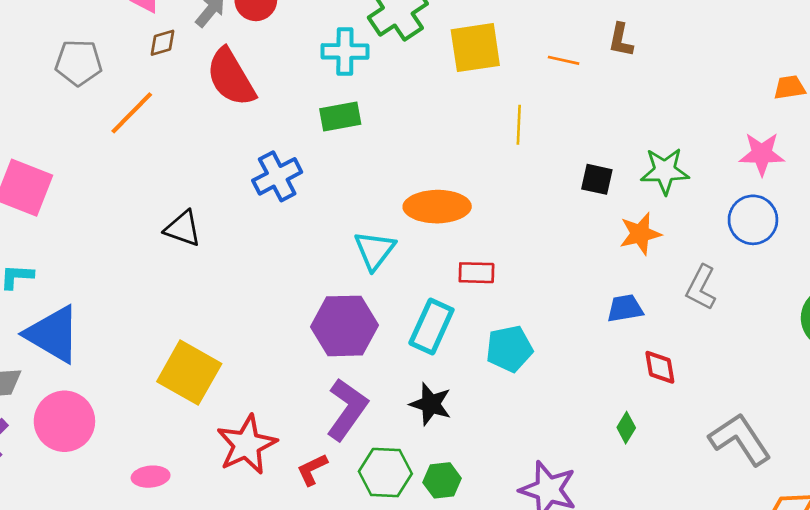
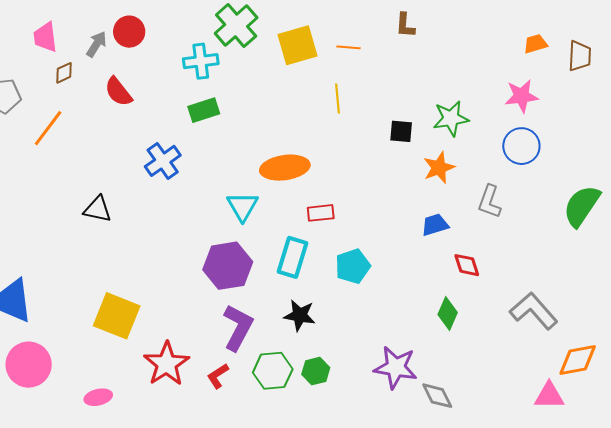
orange line: (564, 60) -> (349, 47), moved
red semicircle: (231, 77) -> (118, 92), size x0.7
green diamond: (626, 428) -> (448, 313), size x1.4

